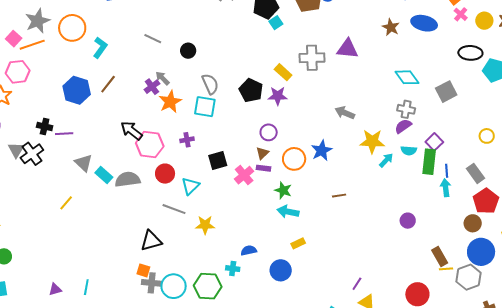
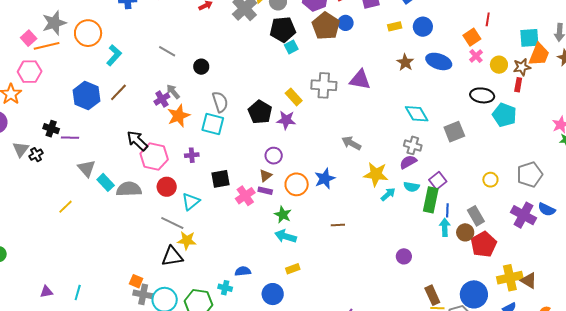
black cross: (32, 154) -> (36, 155), size x0.6
brown circle: (473, 223) -> (465, 232), moved
yellow star: (205, 225) -> (187, 240), moved
black triangle: (151, 241) -> (172, 256), moved

